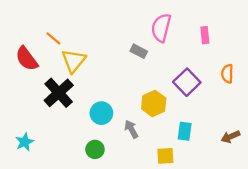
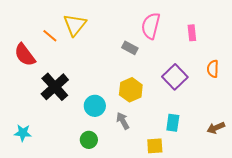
yellow triangle: (74, 61) -> (75, 25), moved
yellow hexagon: (154, 104) -> (131, 90), moved
cyan star: (25, 142) -> (23, 133), turned 30

